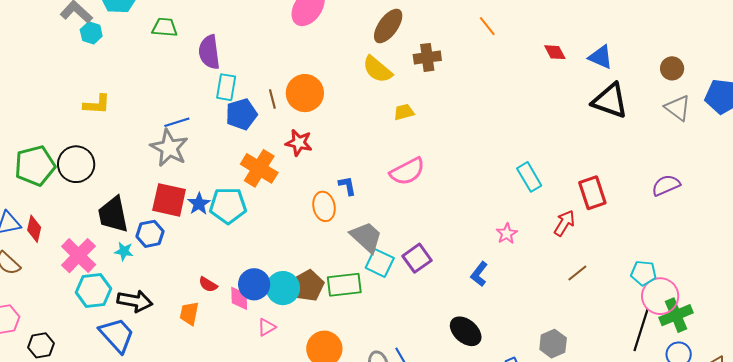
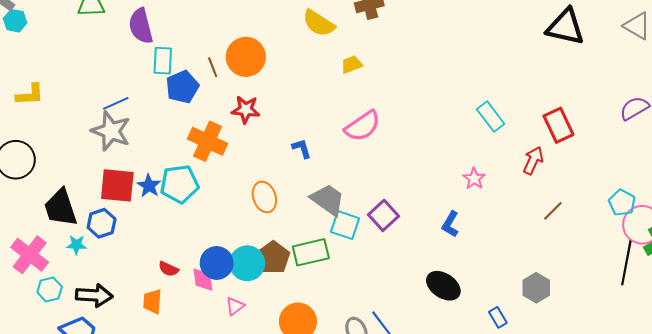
orange ellipse: (324, 206) -> (264, 197), moved
cyan pentagon: (644, 273) -> (622, 203), turned 30
cyan hexagon: (93, 290) -> (50, 289), size x0.7

